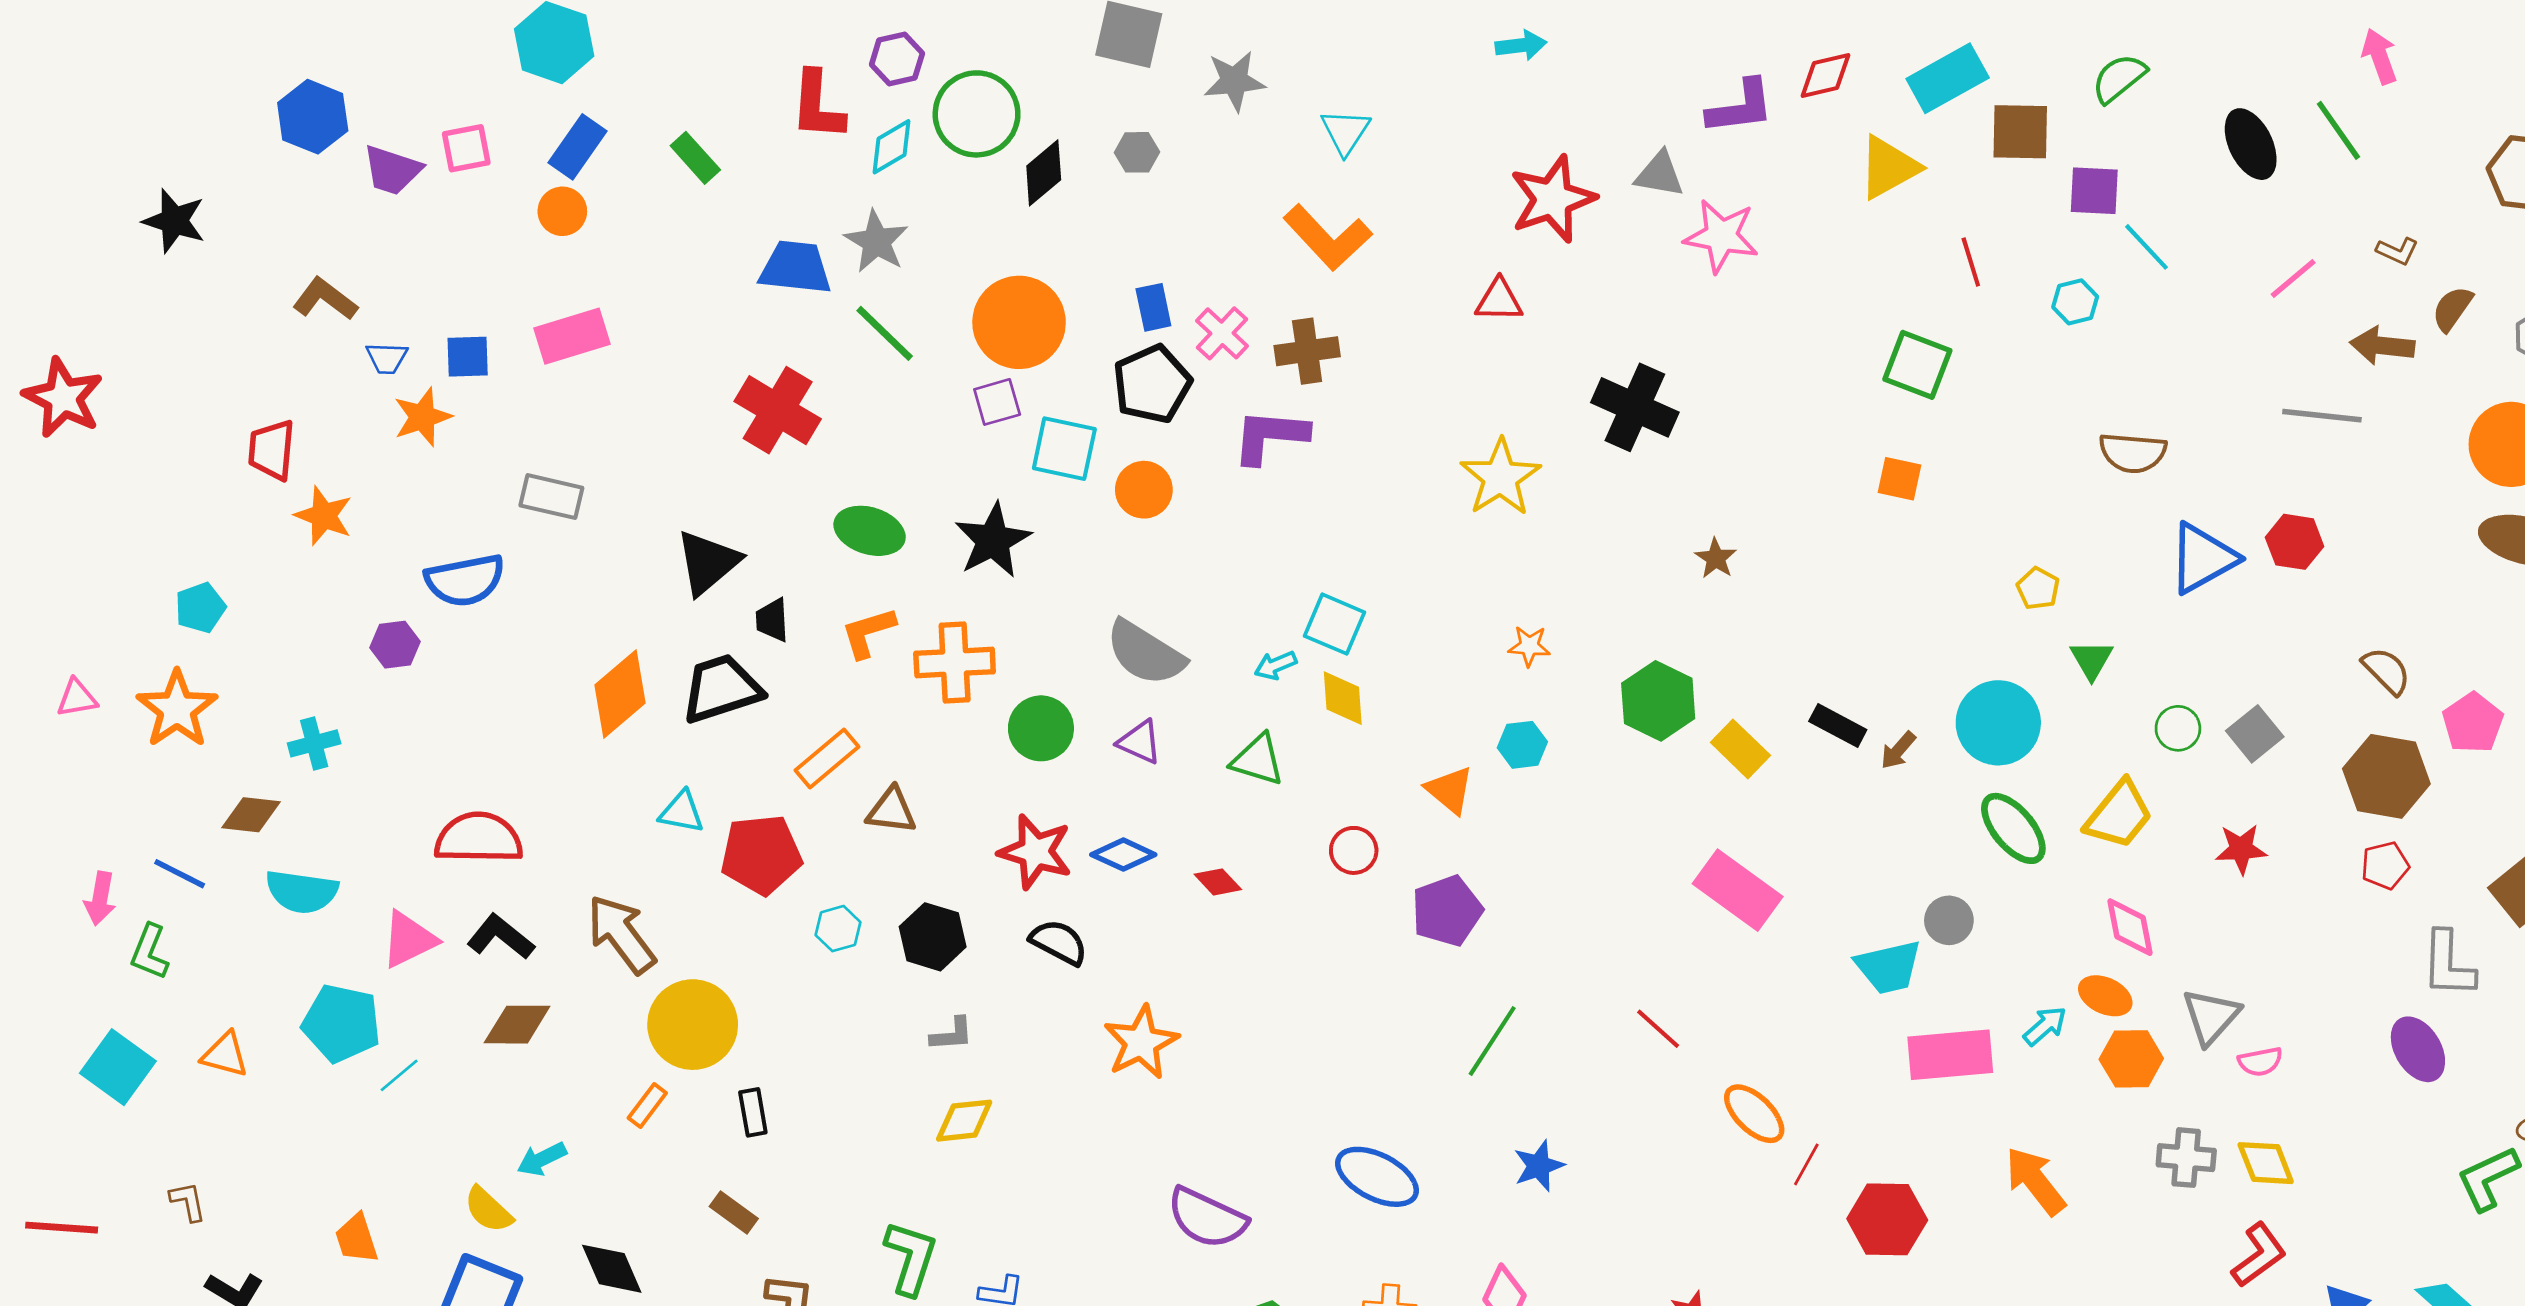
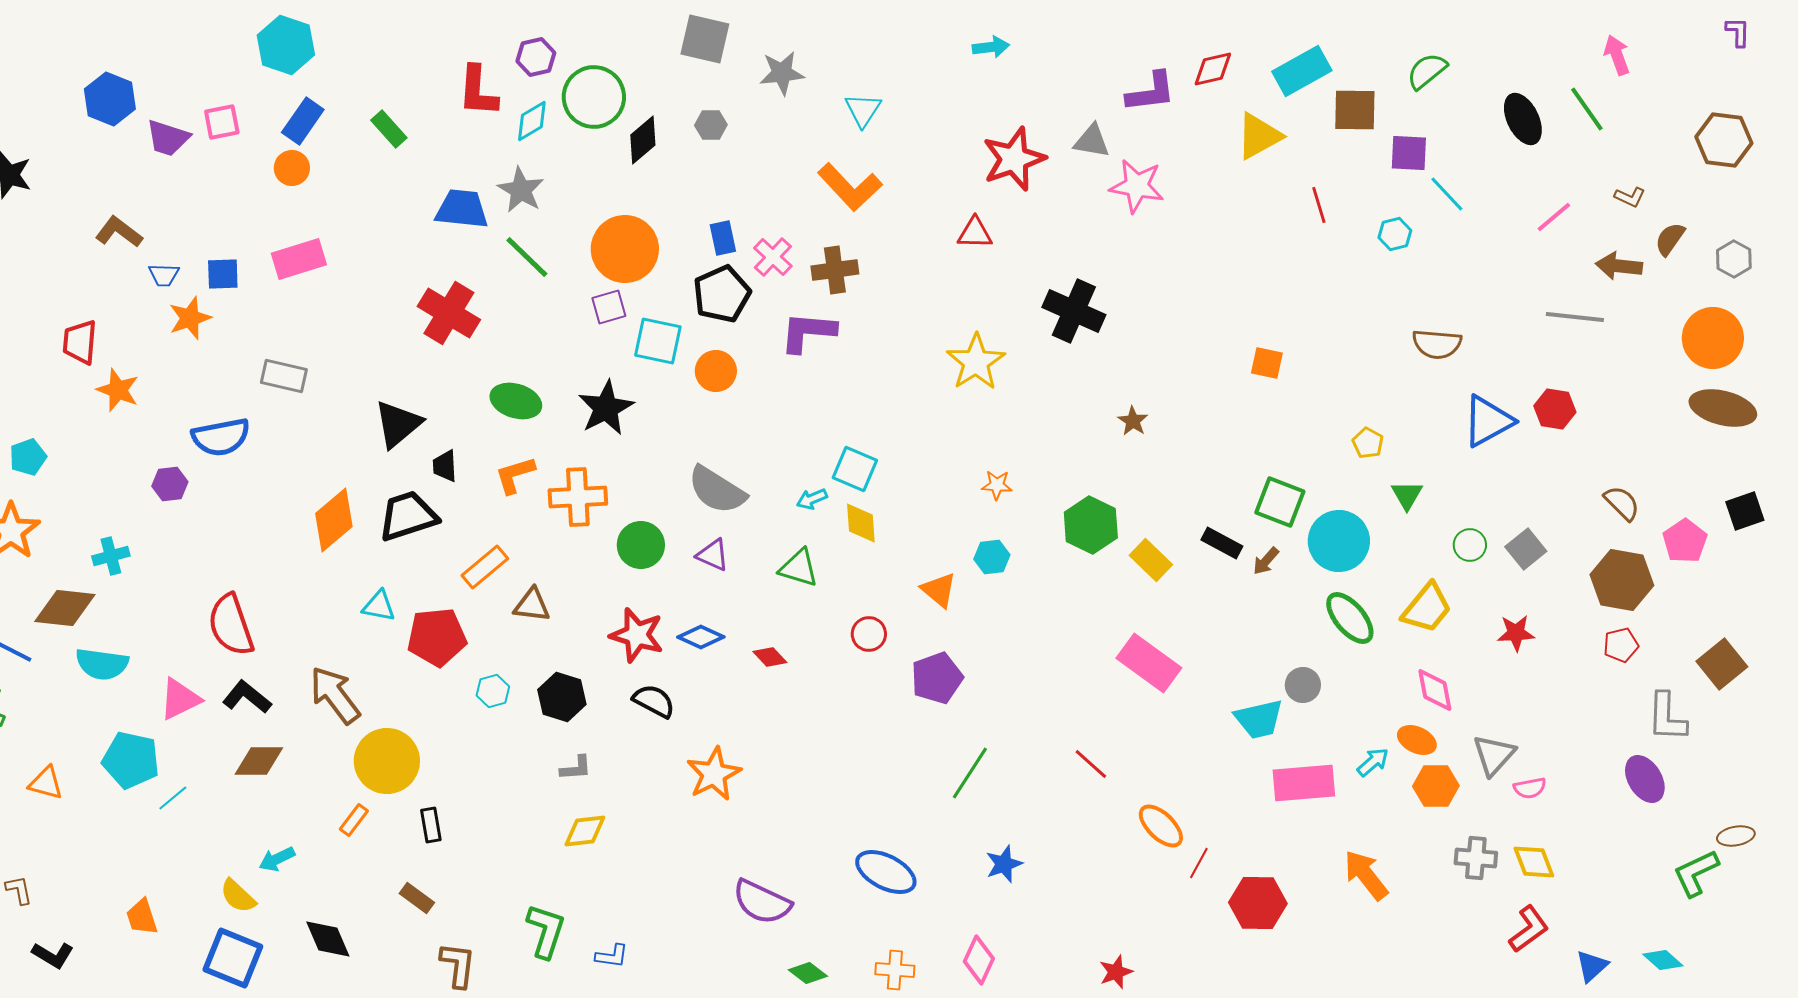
green square: (1917, 365) -> (1280, 502), moved
brown diamond: (251, 815) -> (65, 608), size x1.4
red semicircle: (479, 838) -> (231, 625), turned -110

